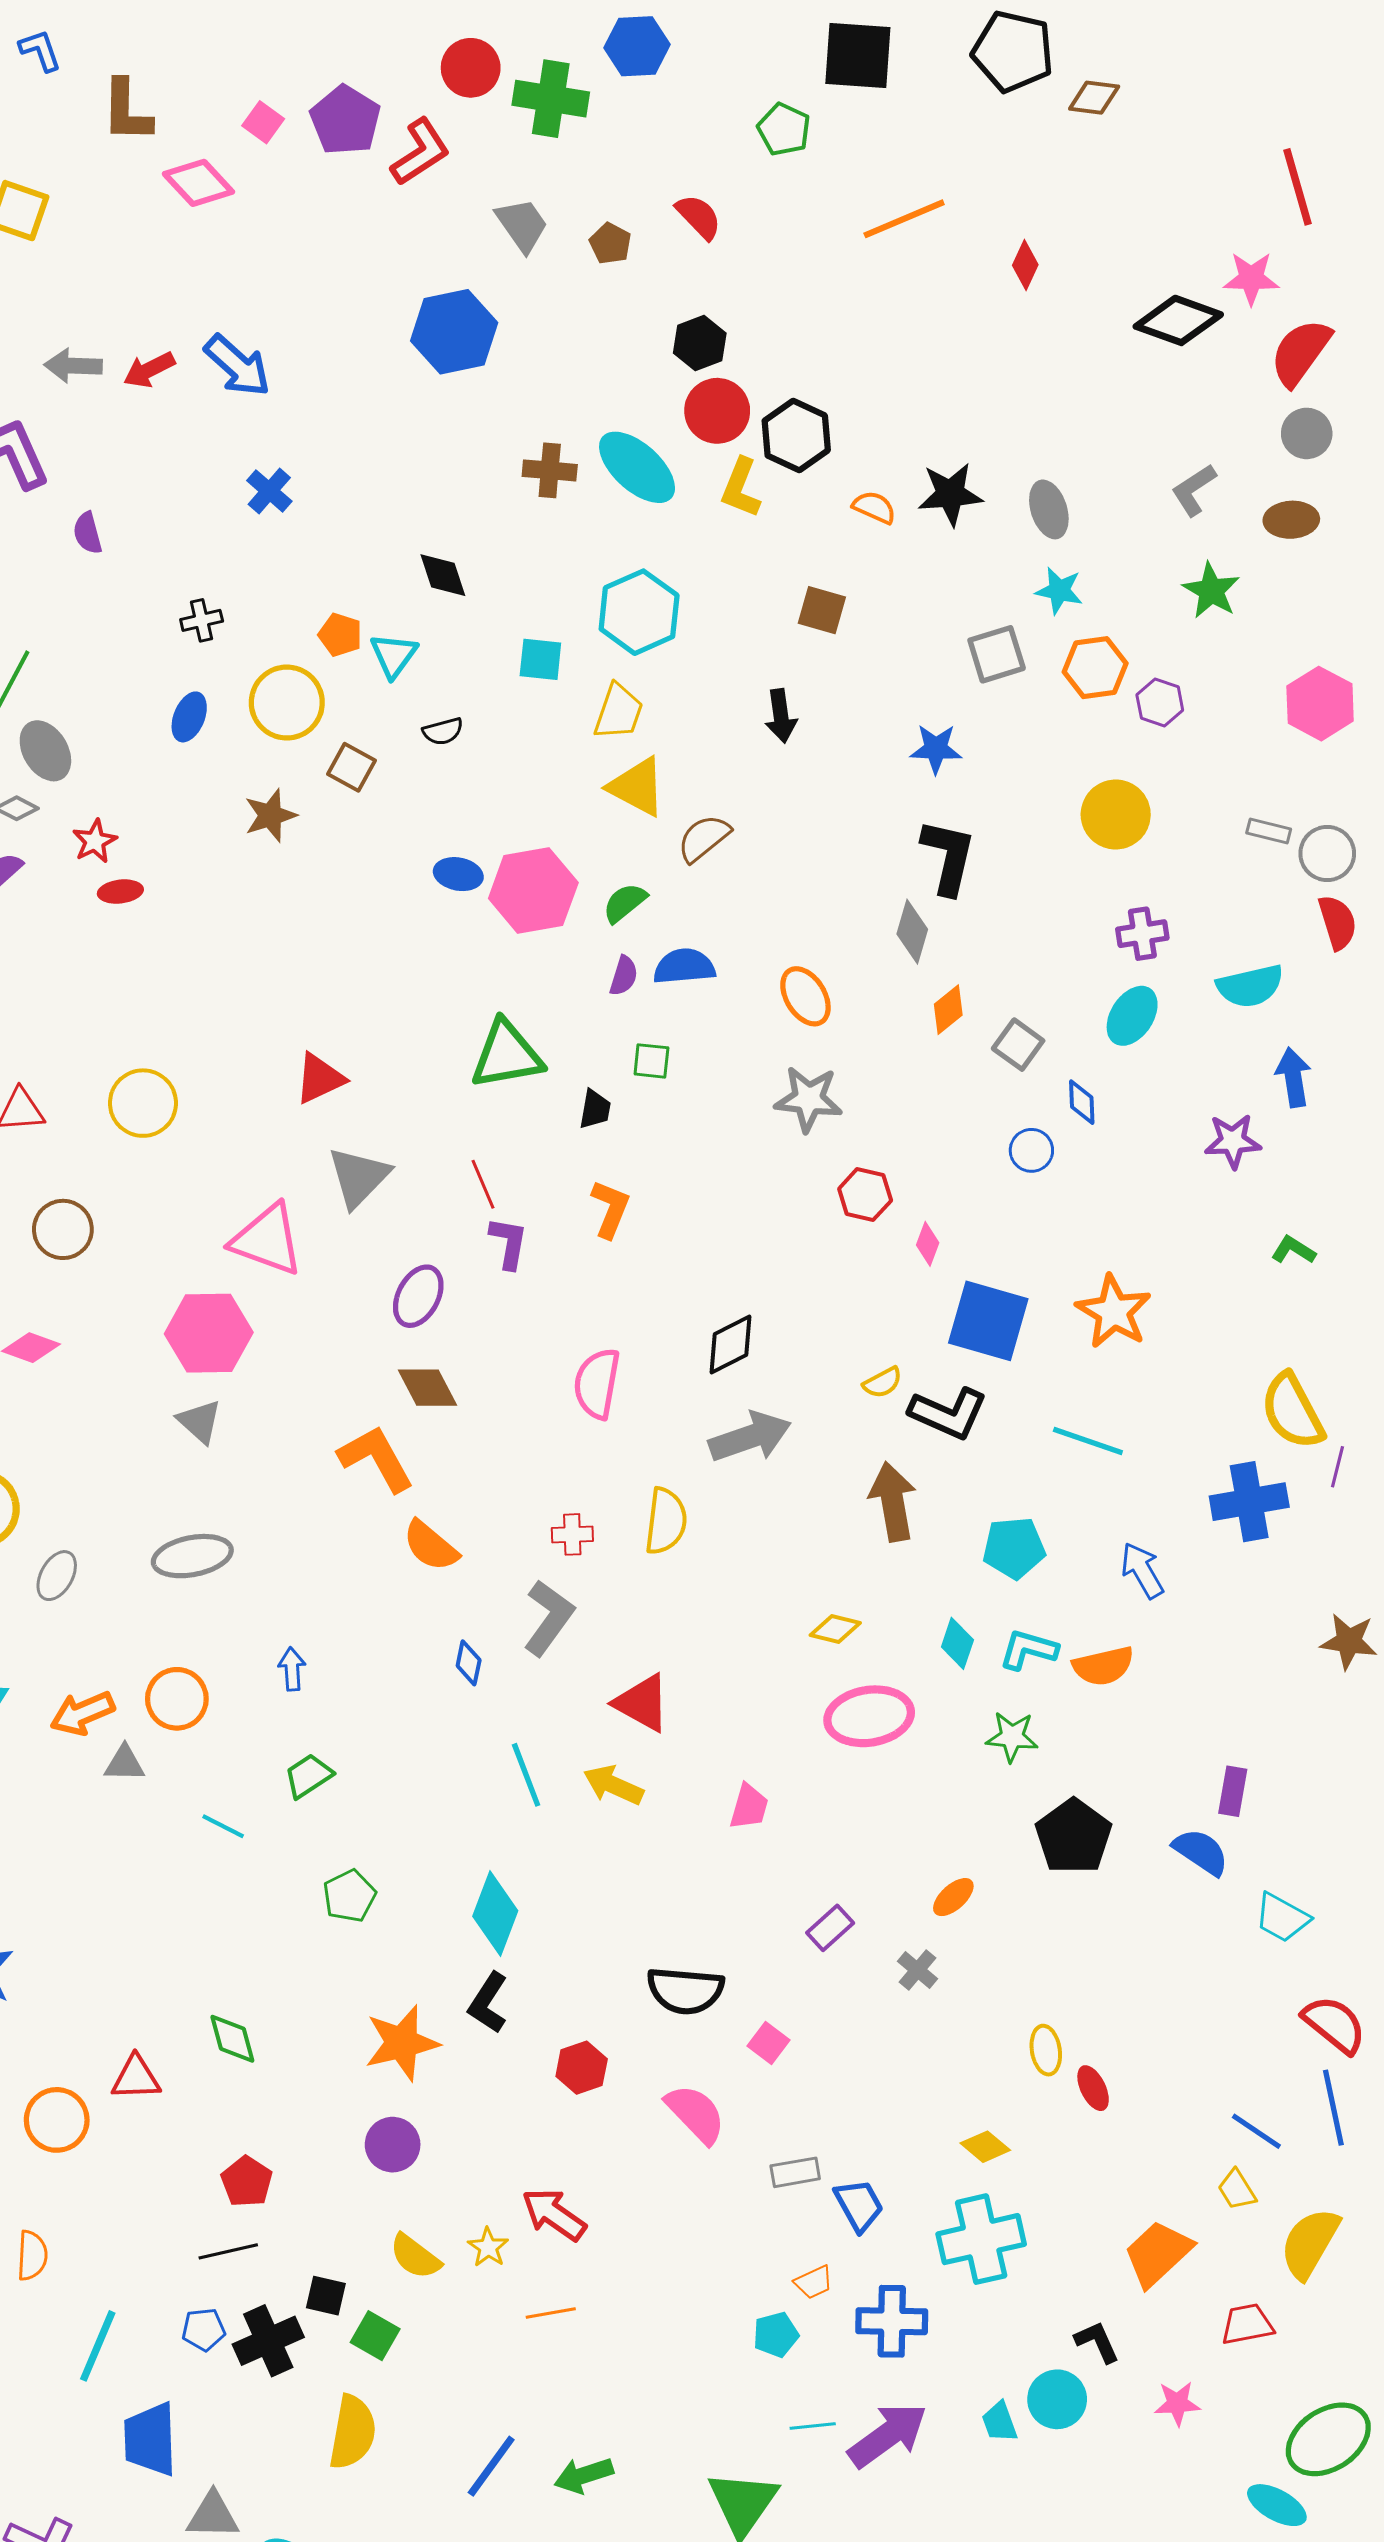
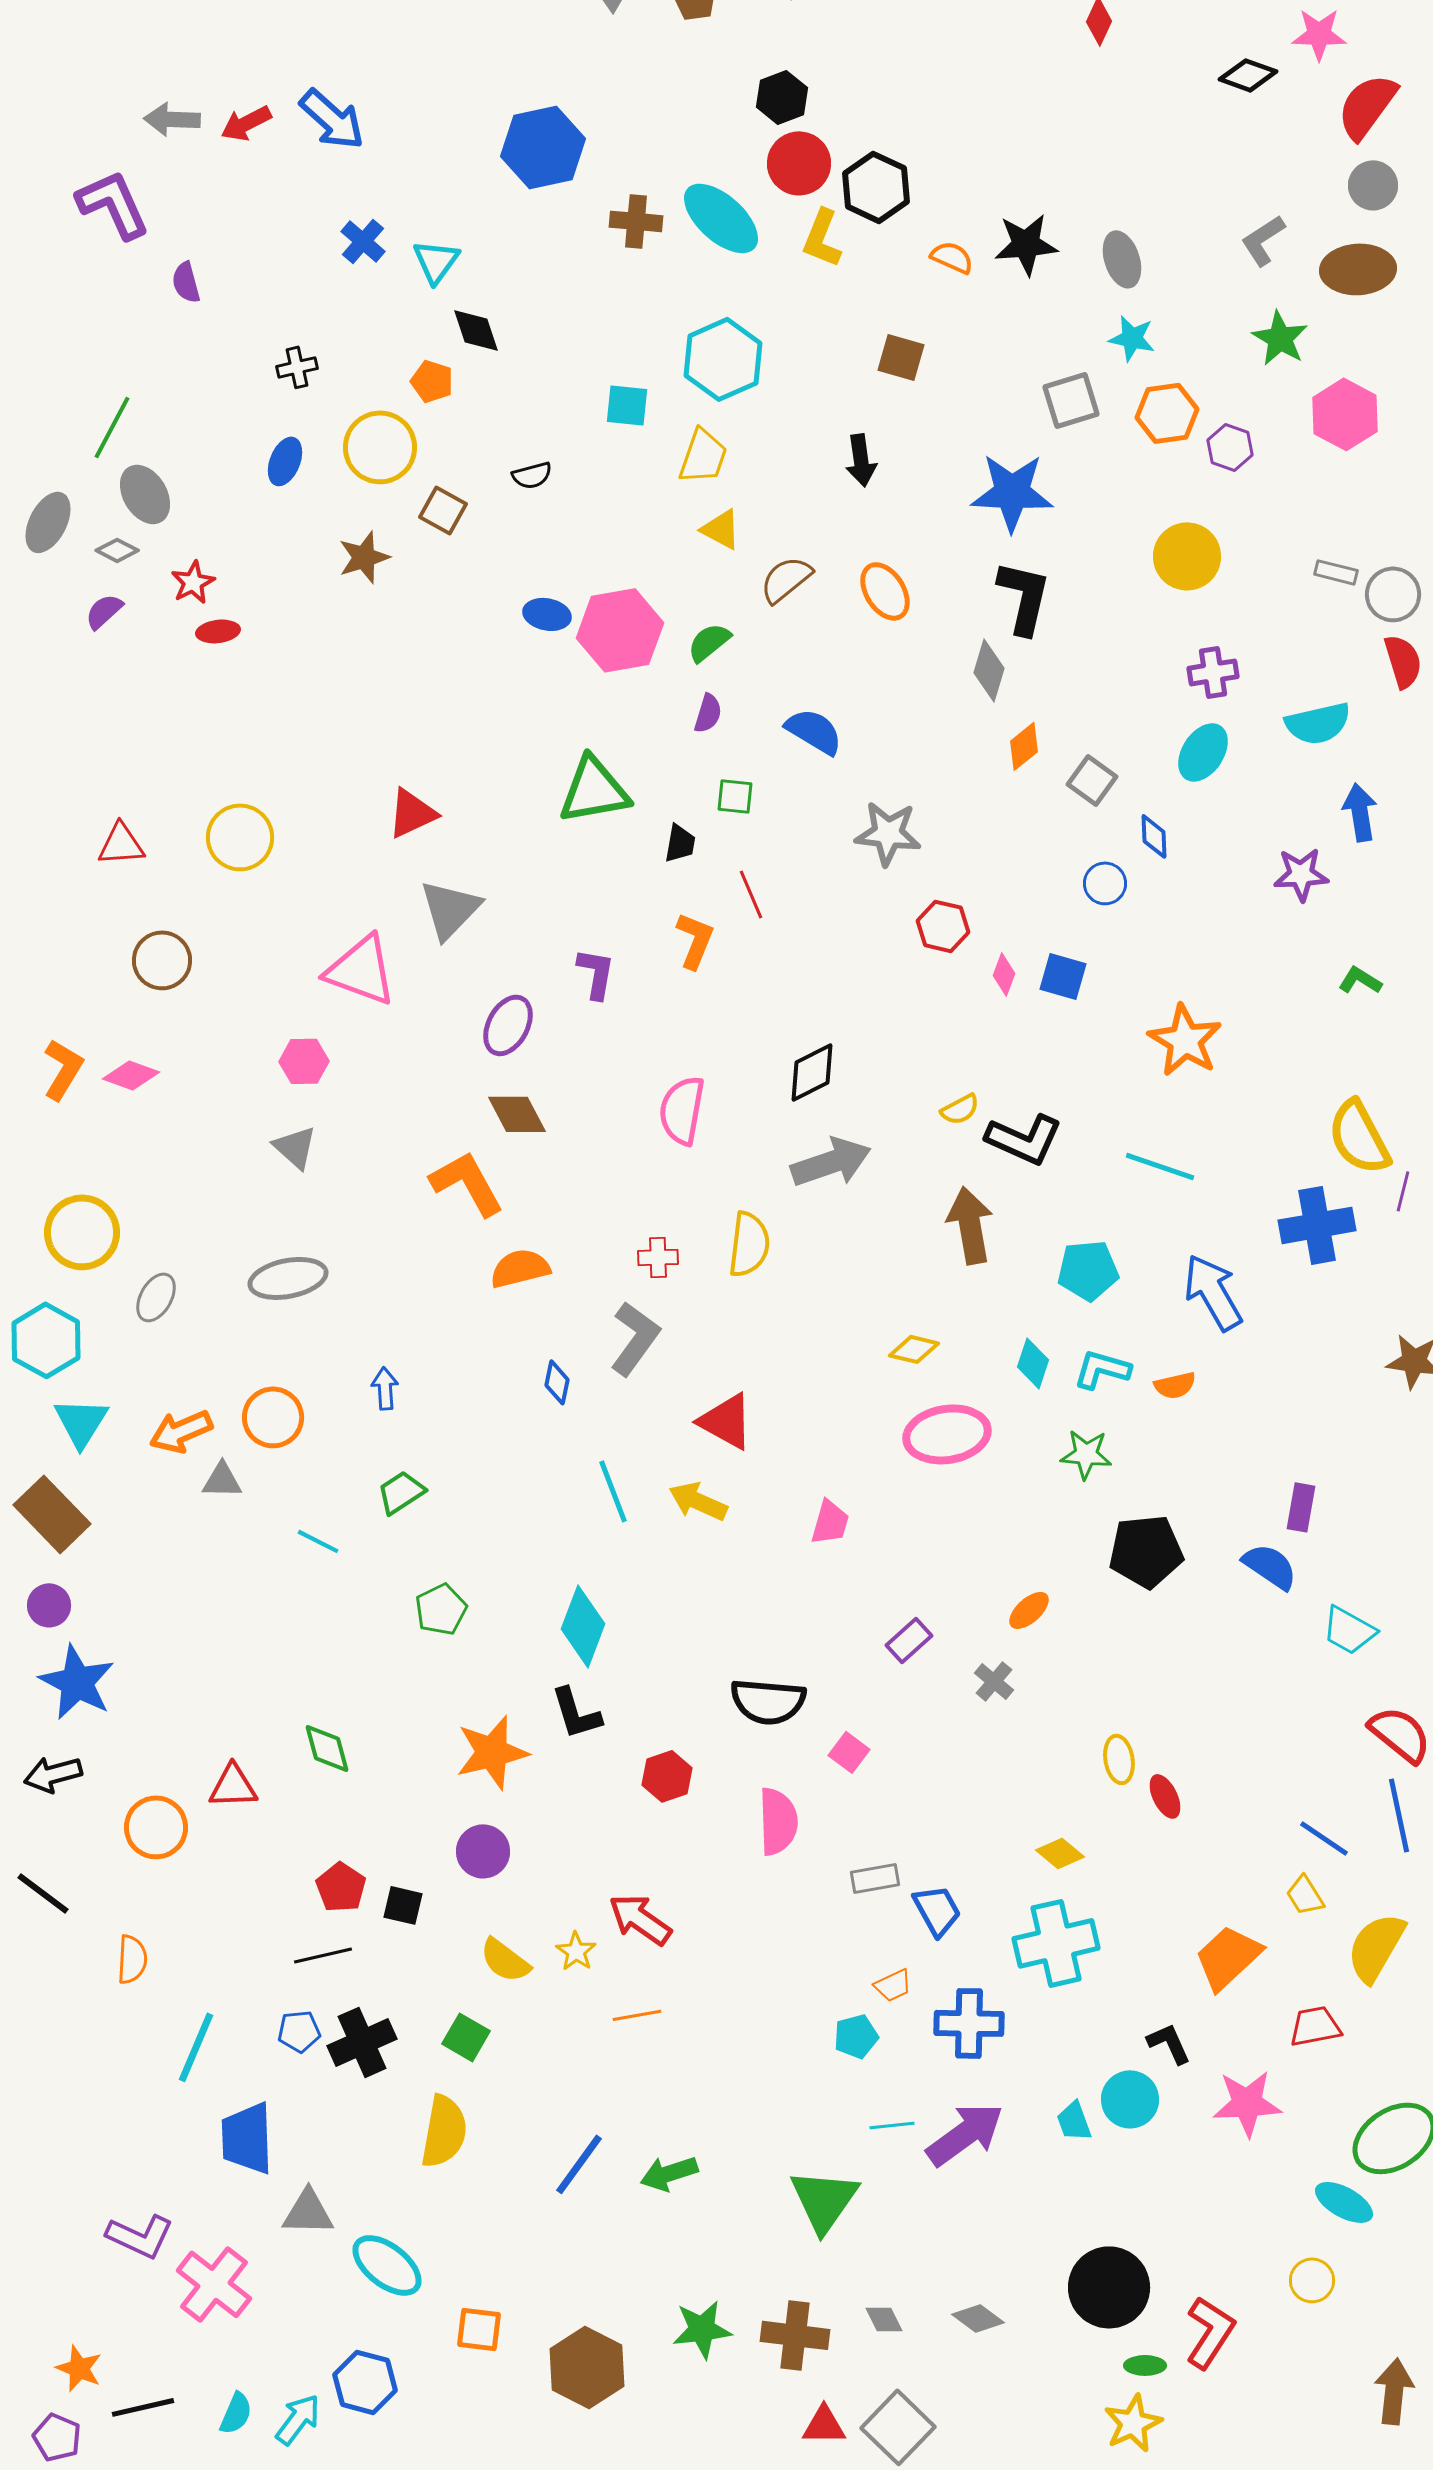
black diamond: (1178, 320) -> (1248, 75), size x0.7
blue hexagon: (454, 332) -> (543, 147), moved
brown ellipse: (1291, 520) -> (1358, 269), size x1.4
black diamond: (443, 575) -> (476, 330), moved
cyan triangle: (394, 655) -> (436, 261), moved
pink hexagon: (1320, 704) -> (1345, 414), moved
blue star: (936, 749) -> (1012, 492), size x1.6
yellow triangle: (637, 787) -> (721, 529), size x0.7
blue semicircle: (684, 967) -> (814, 731), moved, turned 36
orange ellipse: (805, 996) -> (885, 591), moved
red line: (483, 1184) -> (751, 894), moved
blue square: (988, 1321) -> (1063, 976), moved, size x0.6
pink hexagon: (209, 1333) -> (304, 1061), size x0.6
orange semicircle: (431, 1546) -> (520, 1268), turned 126
blue arrow: (1142, 1570) -> (1213, 1292), size x1.4
orange semicircle: (1103, 1666) -> (1175, 1385), size x0.7
black pentagon: (1074, 1836) -> (1146, 1551), turned 30
black L-shape: (488, 2003) -> (576, 1713), turned -50
pink semicircle: (696, 2114) -> (778, 1821), turned 42
black square: (326, 2296) -> (403, 1905), moved
pink star: (1177, 2403) -> (1247, 2103), size x1.5

